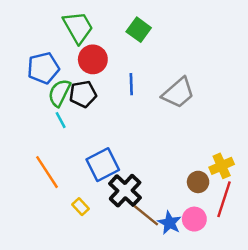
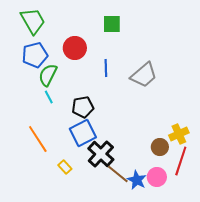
green trapezoid: (78, 27) -> (33, 21), moved
green square: (139, 30) -> (112, 24), turned -36
black pentagon: (83, 94) -> (83, 107), moved

